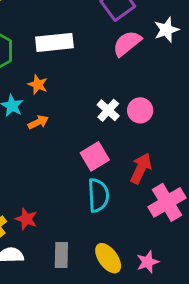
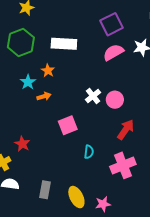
pink square: (95, 156) -> (68, 125), moved
red arrow: (141, 168) -> (126, 130), moved
cyan semicircle: (98, 195) -> (89, 152), moved, size x0.6
red star: (26, 219) -> (22, 144), moved

